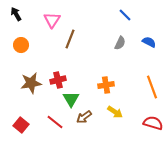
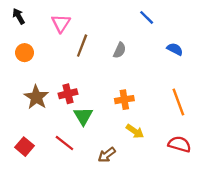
gray semicircle: (120, 43) -> (120, 50), moved
brown star: (31, 83) -> (36, 97), turned -30
brown arrow: (84, 117) -> (107, 155), moved

